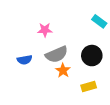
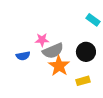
pink star: (45, 30) -> (42, 40), moved
orange star: (63, 70) -> (59, 66), size x1.5

